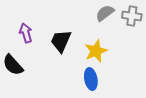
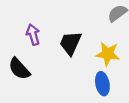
yellow star: (96, 51) -> (108, 54), turned 30

